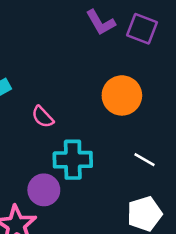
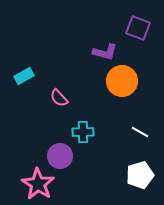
purple L-shape: (100, 22) -> (105, 52), moved, turned -45
cyan cross: (73, 160) -> (83, 132), size x0.7

